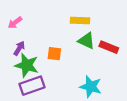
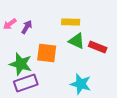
purple arrow: (19, 48) -> (27, 27), moved
orange square: (54, 54) -> (47, 53), size x1.5

